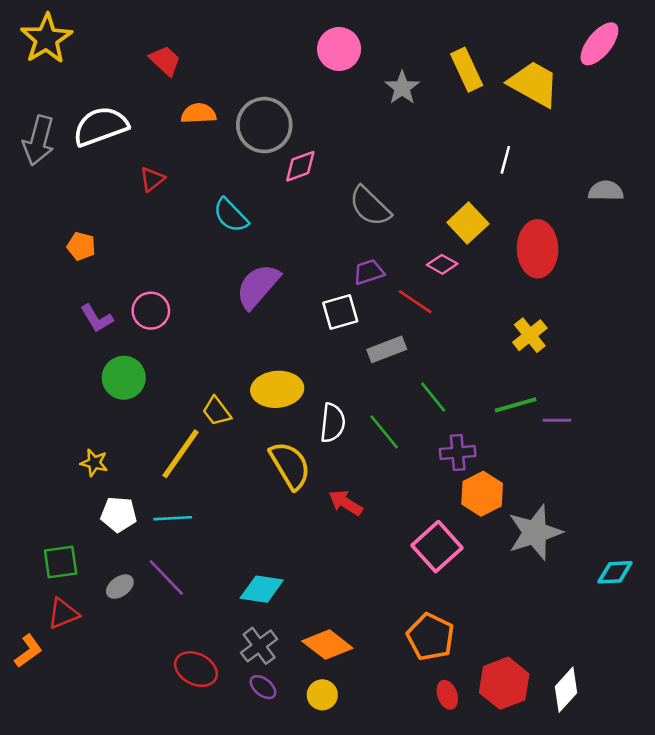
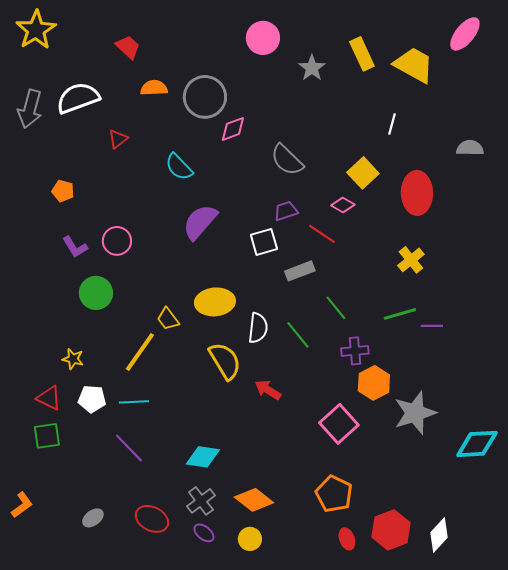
cyan diamond: (615, 572) -> (477, 444), size x1.5
gray ellipse: (120, 587) -> (93, 518), moved
red triangle: (63, 614) -> (49, 398), moved, turned 48

